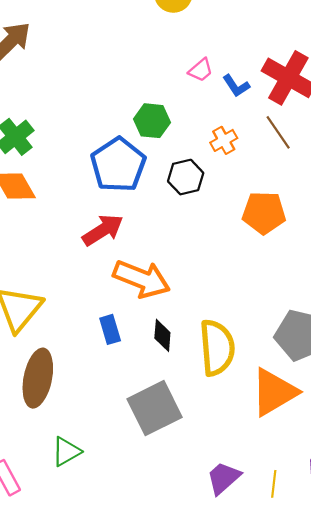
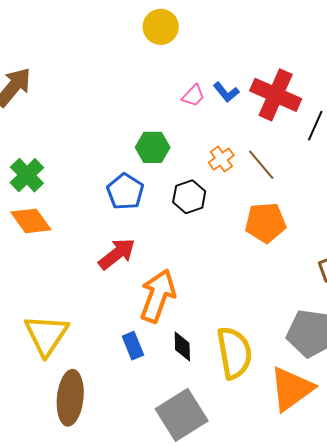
blue L-shape: (236, 86) -> (226, 92), moved
brown line: (278, 132) -> (261, 165), moved
blue pentagon: (118, 165) -> (125, 192), size x0.7
orange arrow: (142, 279) -> (158, 296), turned -86

